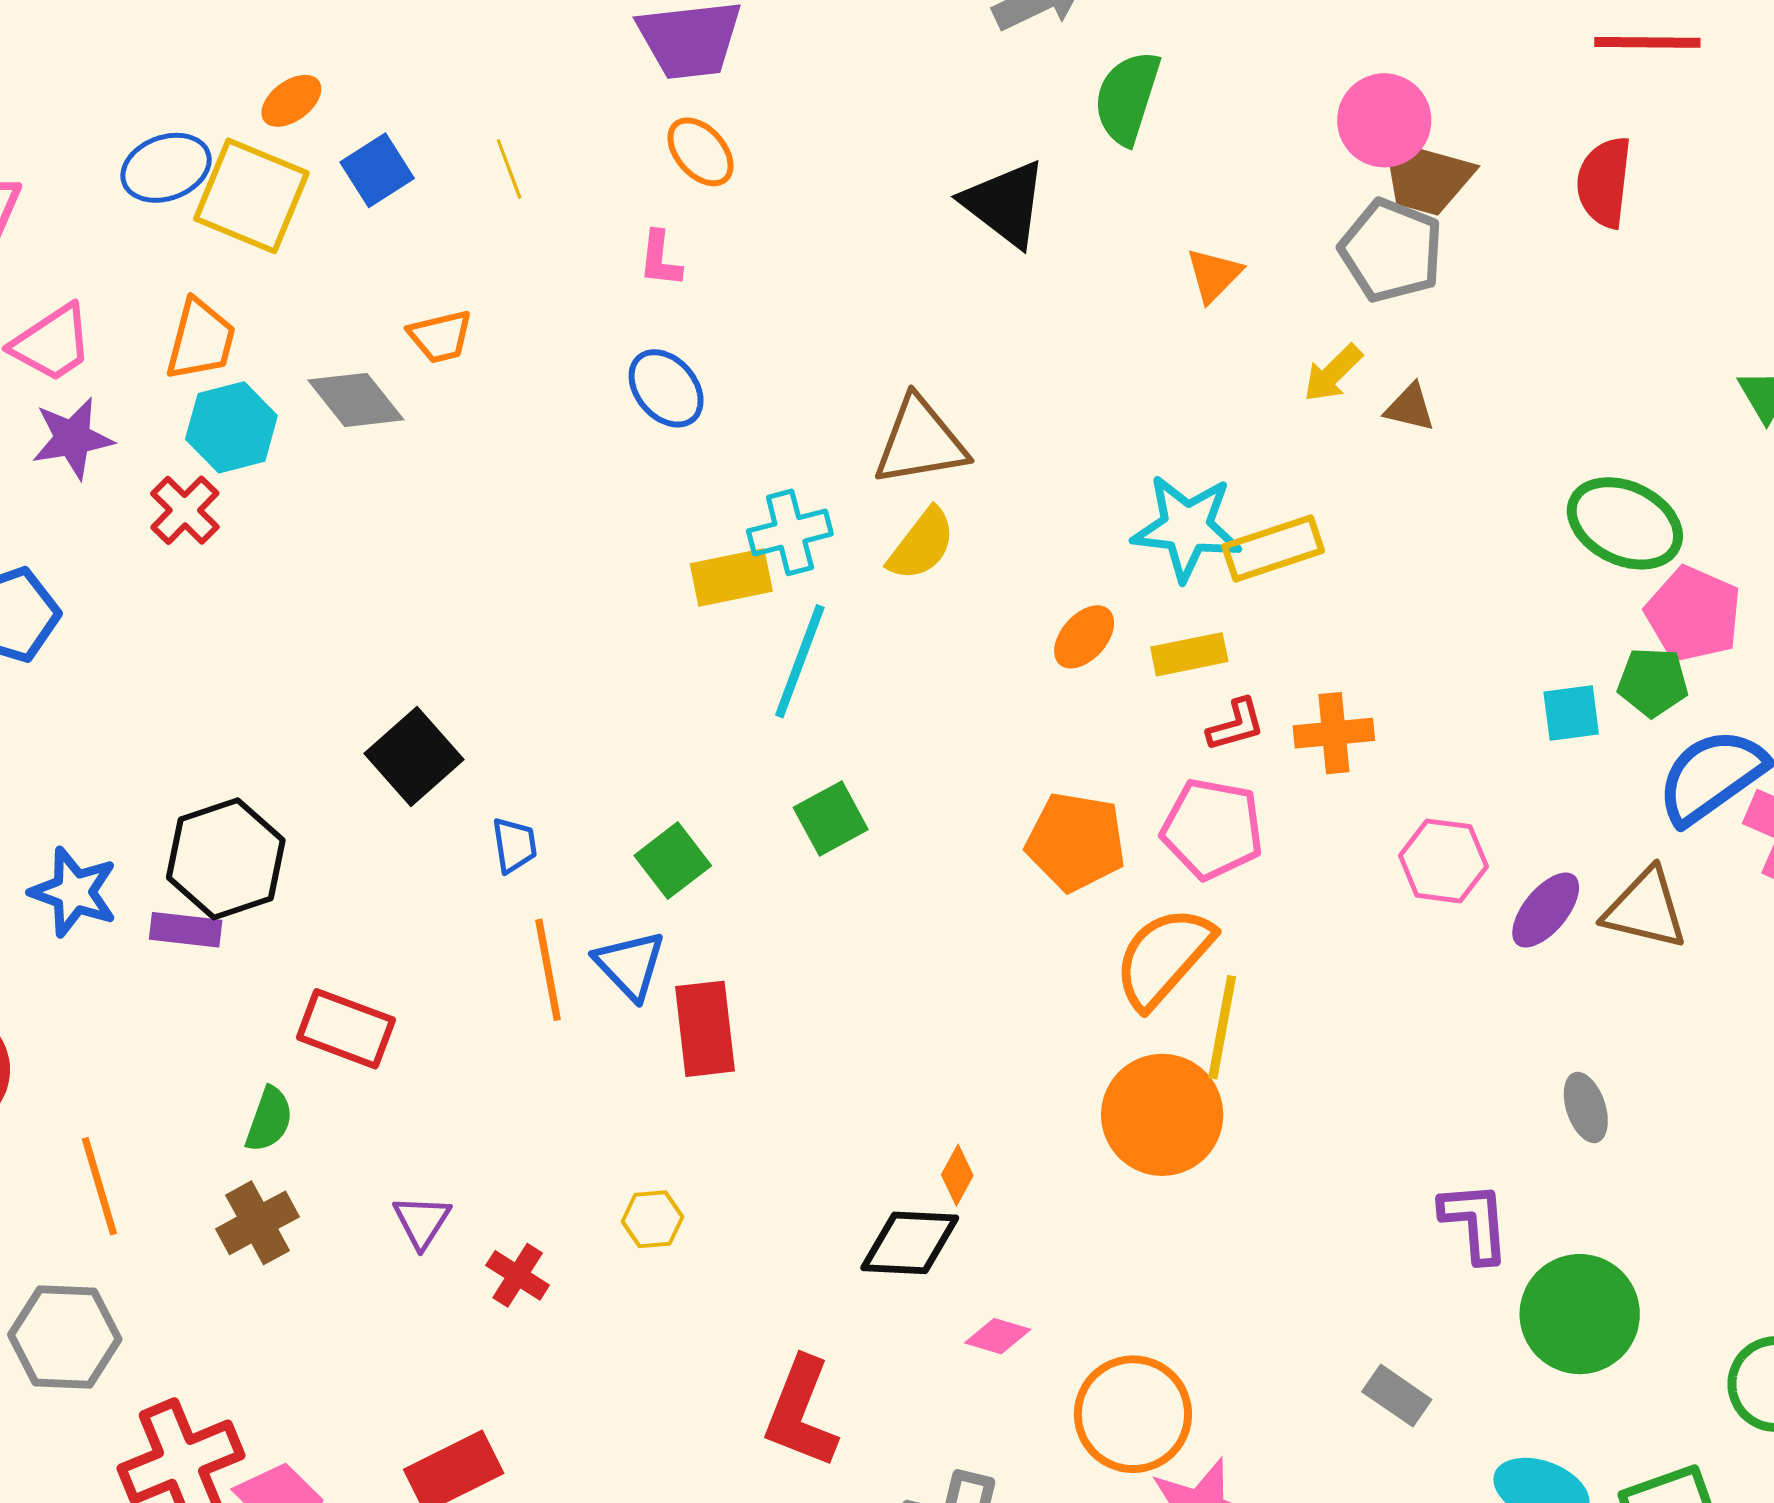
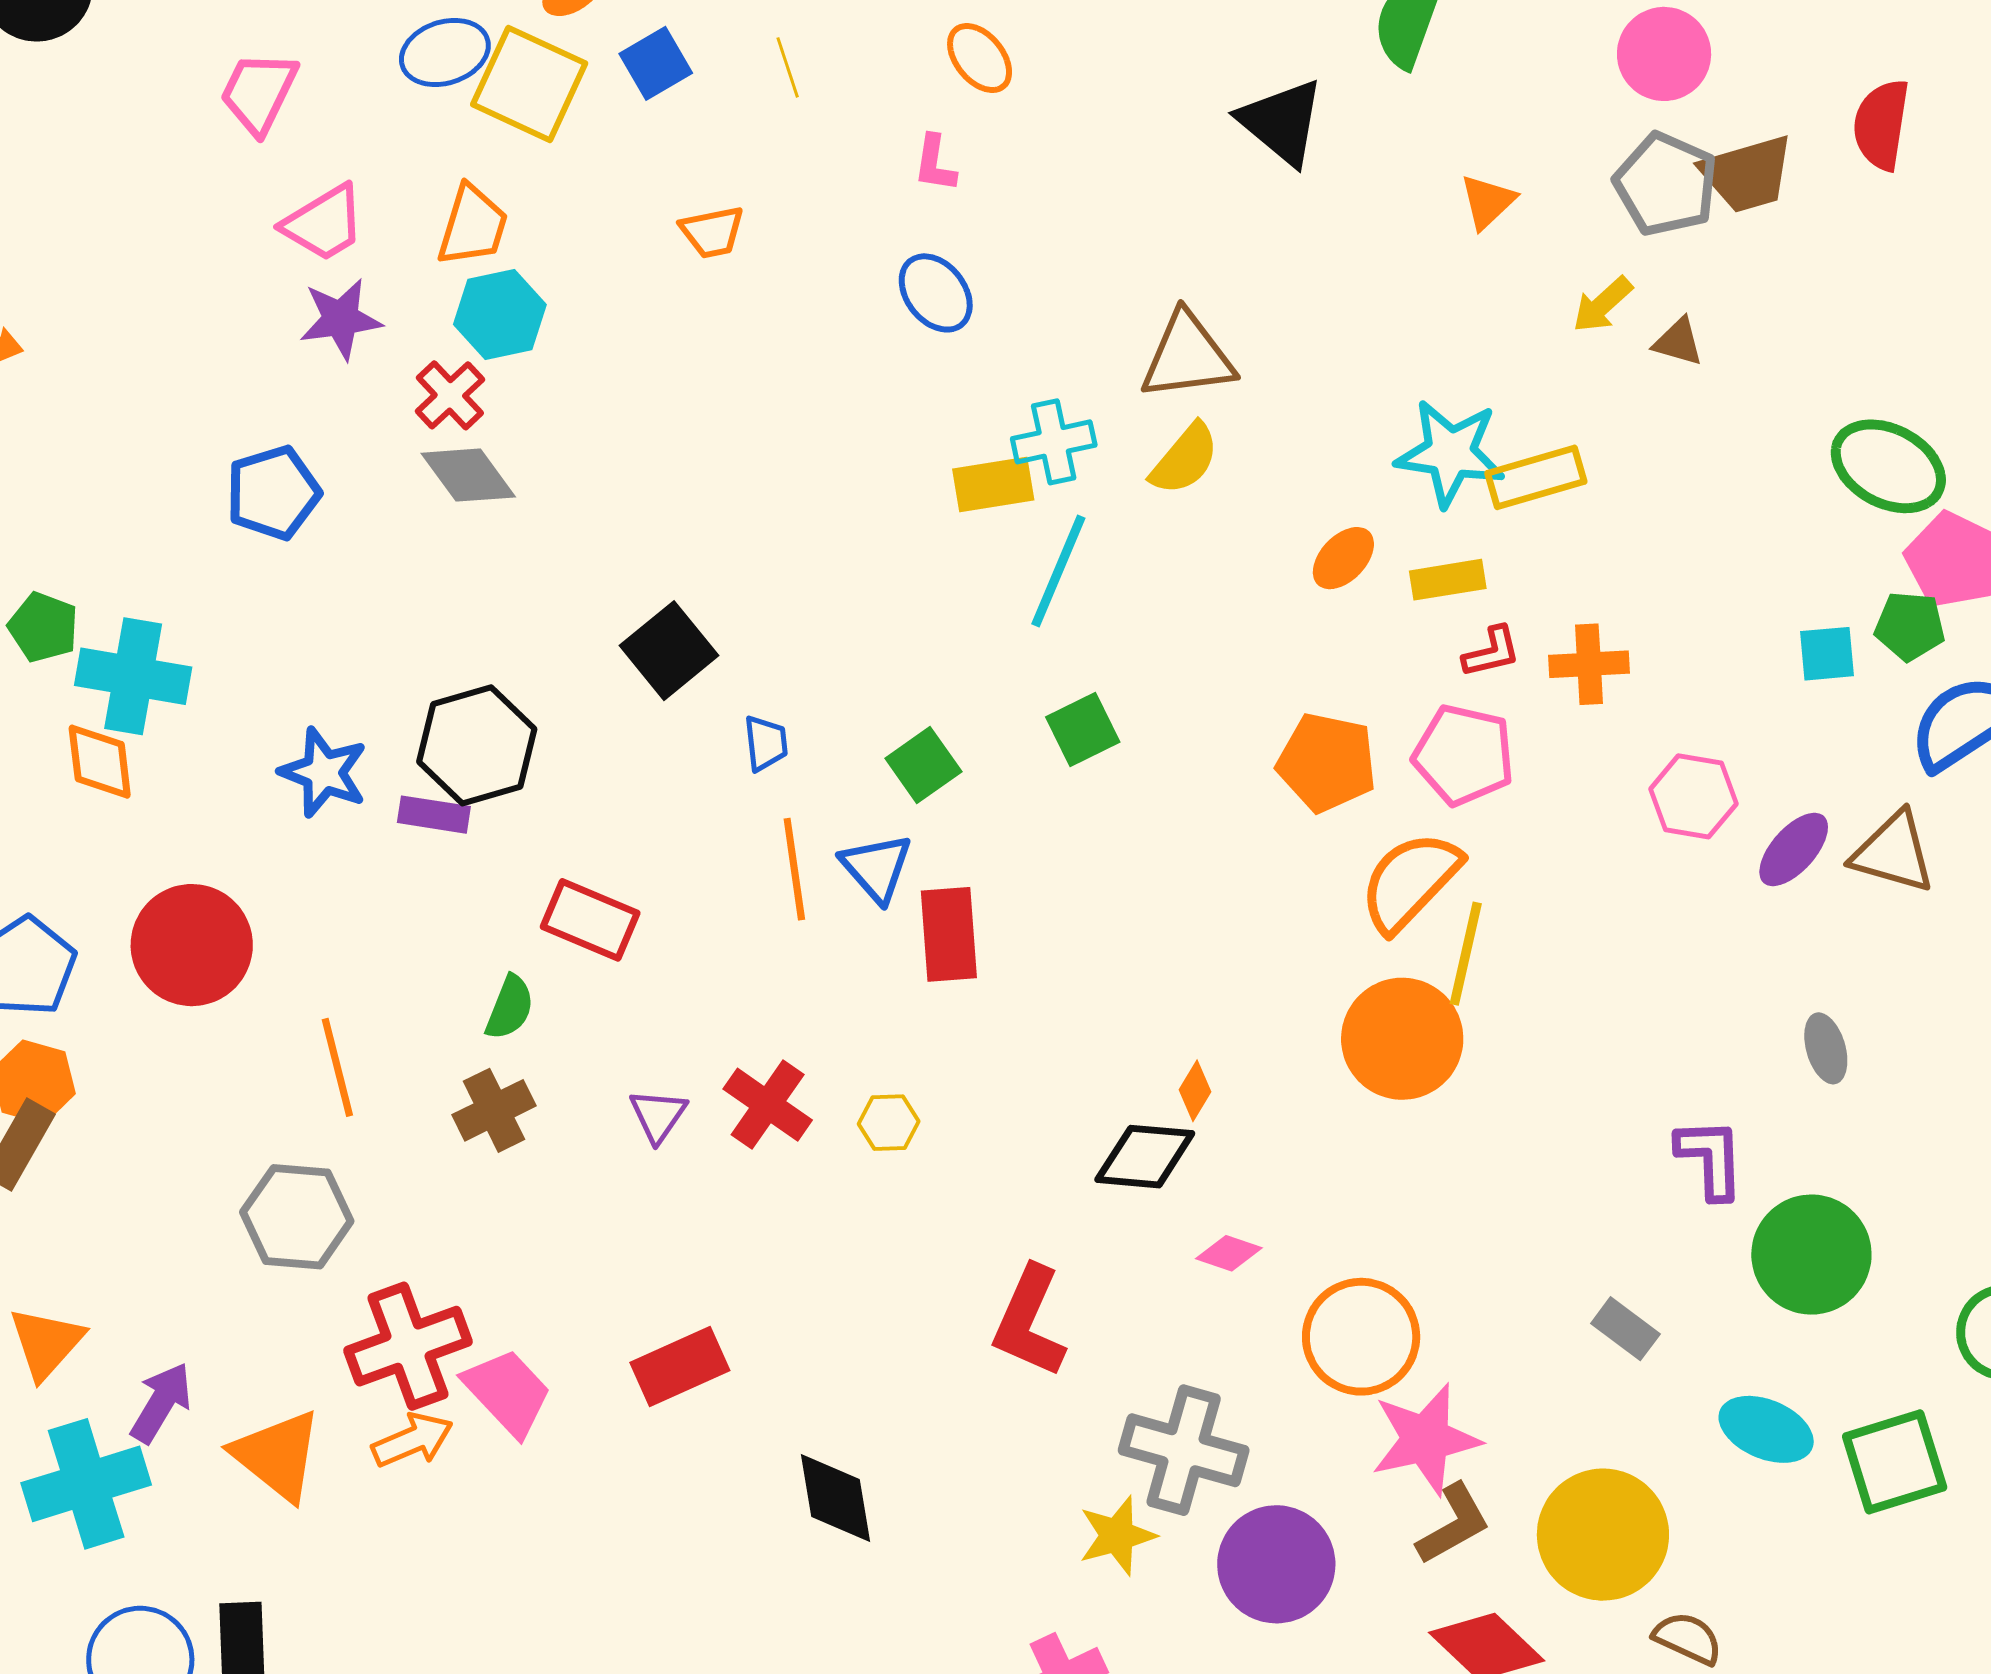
brown trapezoid: (1426, 177) -> (1747, 174), moved, turned -34
gray diamond: (356, 400) -> (468, 475), moved
red cross: (518, 1275) -> (768, 1105), moved, size x1.4

